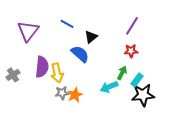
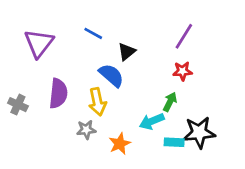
yellow arrow: (57, 73) -> (97, 102), moved
gray cross: (13, 75) -> (18, 105), turned -32
cyan rectangle: (137, 80) -> (174, 142), moved, turned 56
orange star: (75, 95) -> (120, 144), moved

